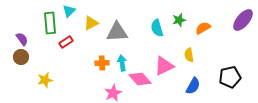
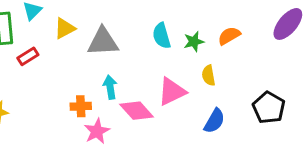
green star: (179, 20) -> (194, 42), moved
orange cross: (102, 63) -> (81, 106), moved
black pentagon: (230, 77) -> (269, 108), turned -30

